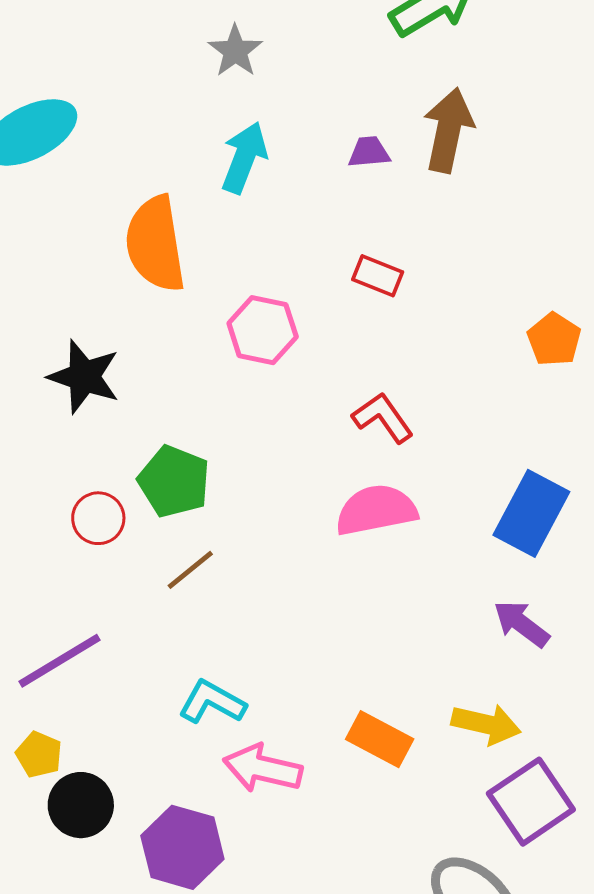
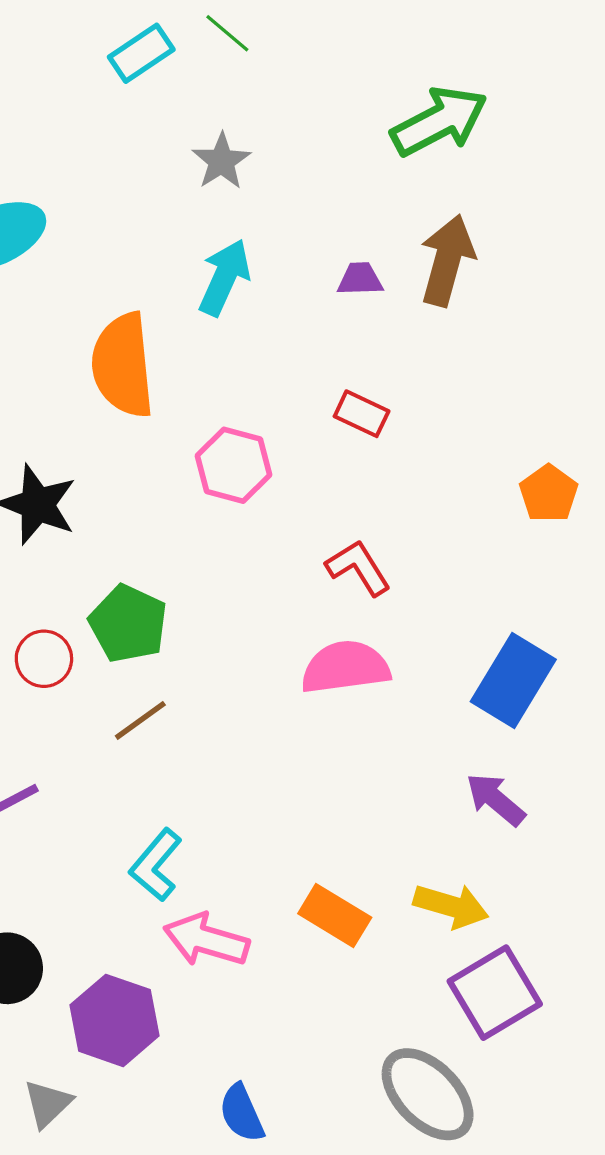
cyan L-shape: (212, 702) -> (156, 865), turned -82

